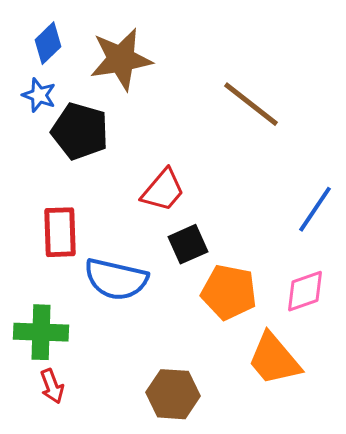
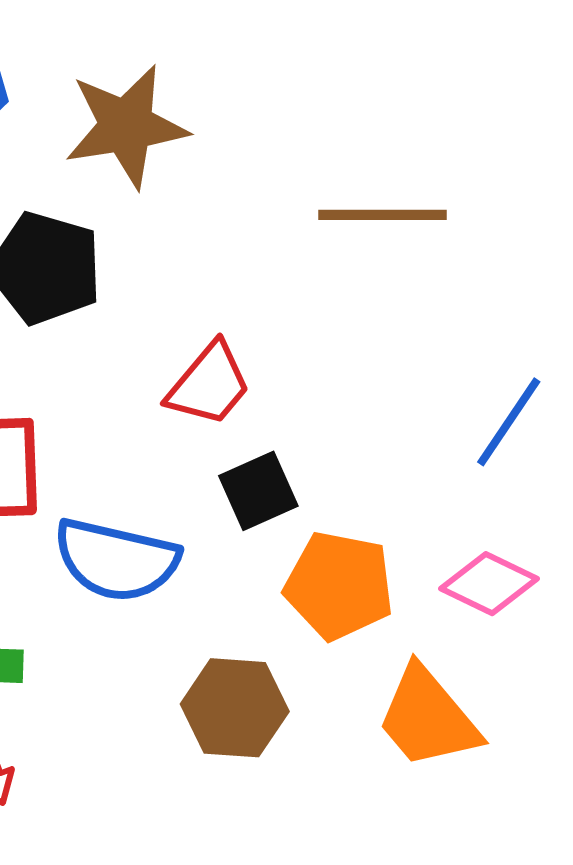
brown line: (251, 104) -> (383, 215), turned -38
pink diamond: (305, 291) -> (489, 584), turned 45
brown hexagon: (173, 394) -> (235, 708), moved

